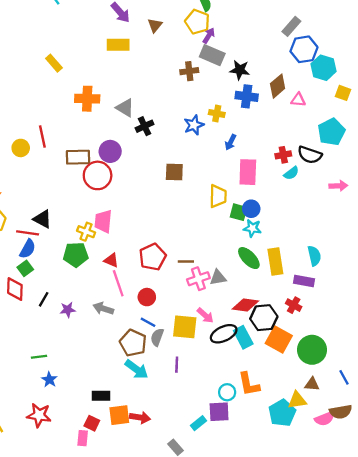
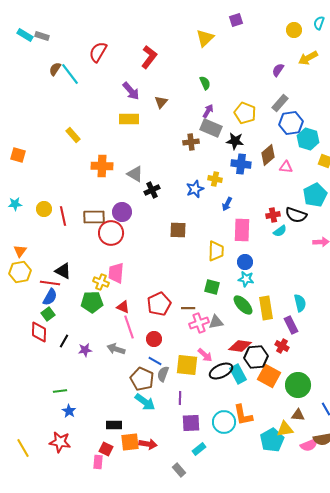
yellow pentagon: (197, 22) -> (245, 113), moved
red line: (42, 136) -> (63, 216), moved
green square: (239, 212) -> (212, 287), moved
purple rectangle: (304, 281) -> (291, 325), turned 54
cyan circle: (227, 392) -> (224, 422), size x1.5
purple square: (219, 412) -> (191, 423), moved

